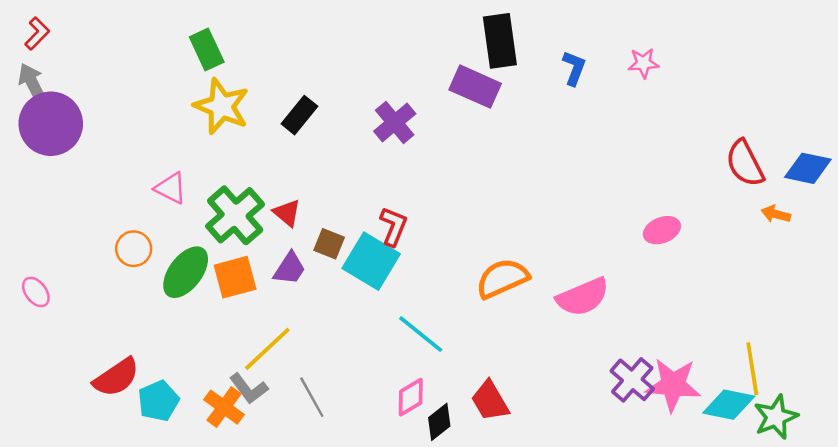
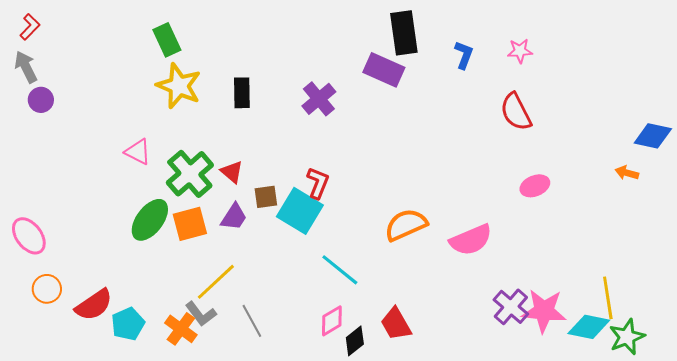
black rectangle: (299, 115) -> (242, 93), turned -40
purple circle: (51, 124) -> (41, 100), size x0.5
red semicircle: (745, 163) -> (516, 112), moved
brown square: (329, 244) -> (266, 197), turned -30
orange circle: (134, 249) -> (47, 289), moved
pink ellipse: (36, 292) -> (29, 236), size x1.5

